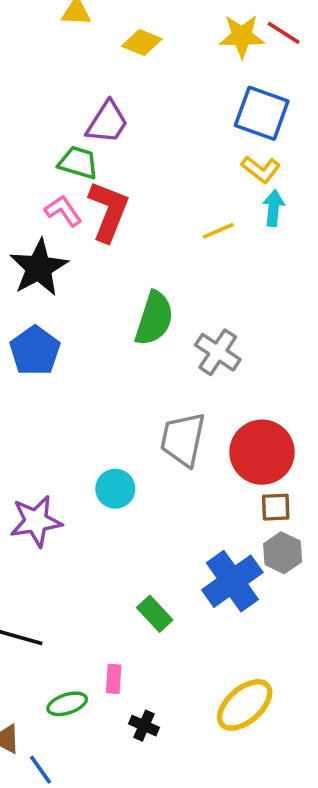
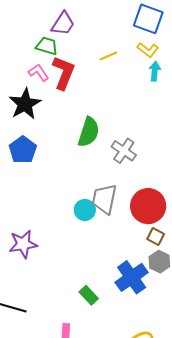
yellow line: (218, 231) -> (108, 56), moved
cyan circle: (115, 489) -> (85, 210), moved
brown square: (276, 507) -> (156, 236), turned 30

